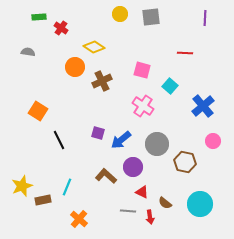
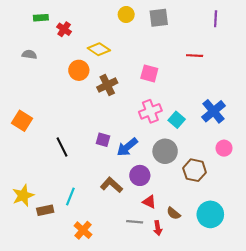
cyan square: (170, 86) -> (177, 120), moved
pink cross: (143, 106) -> (150, 111), turned 35
orange square: (38, 111) -> (22, 121), moved

